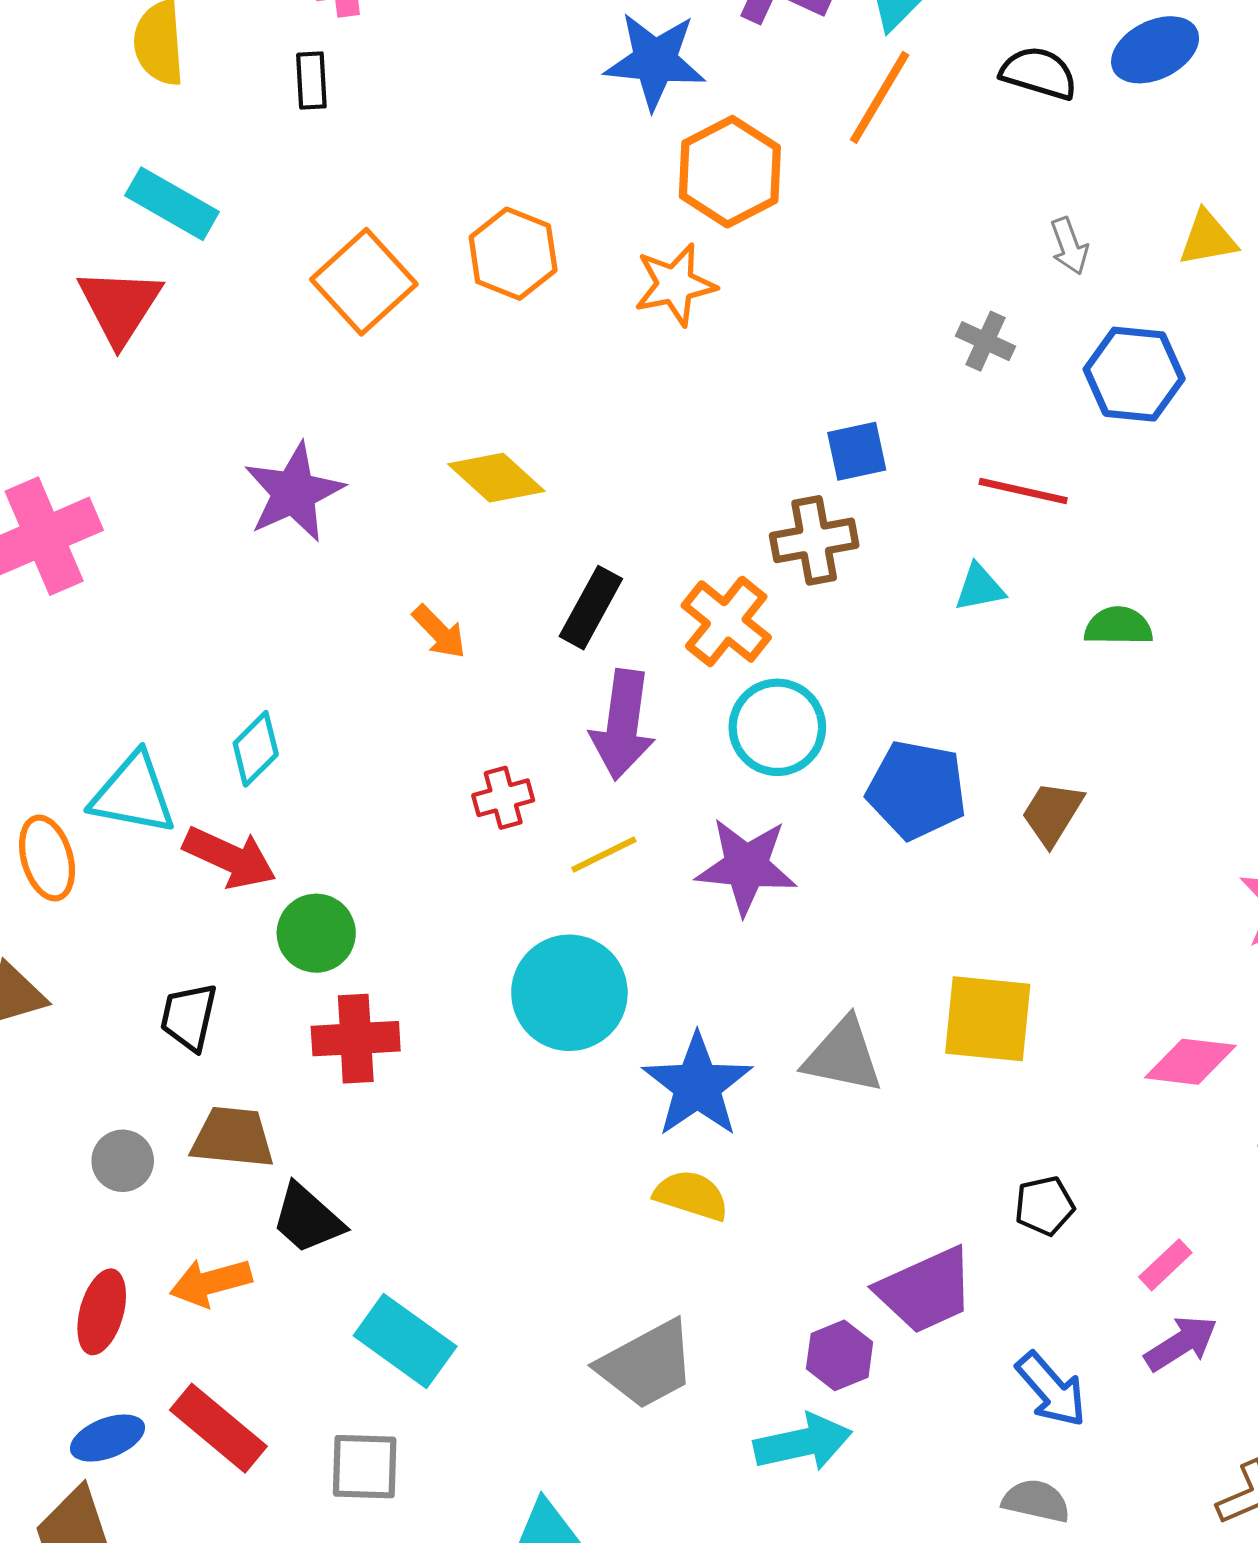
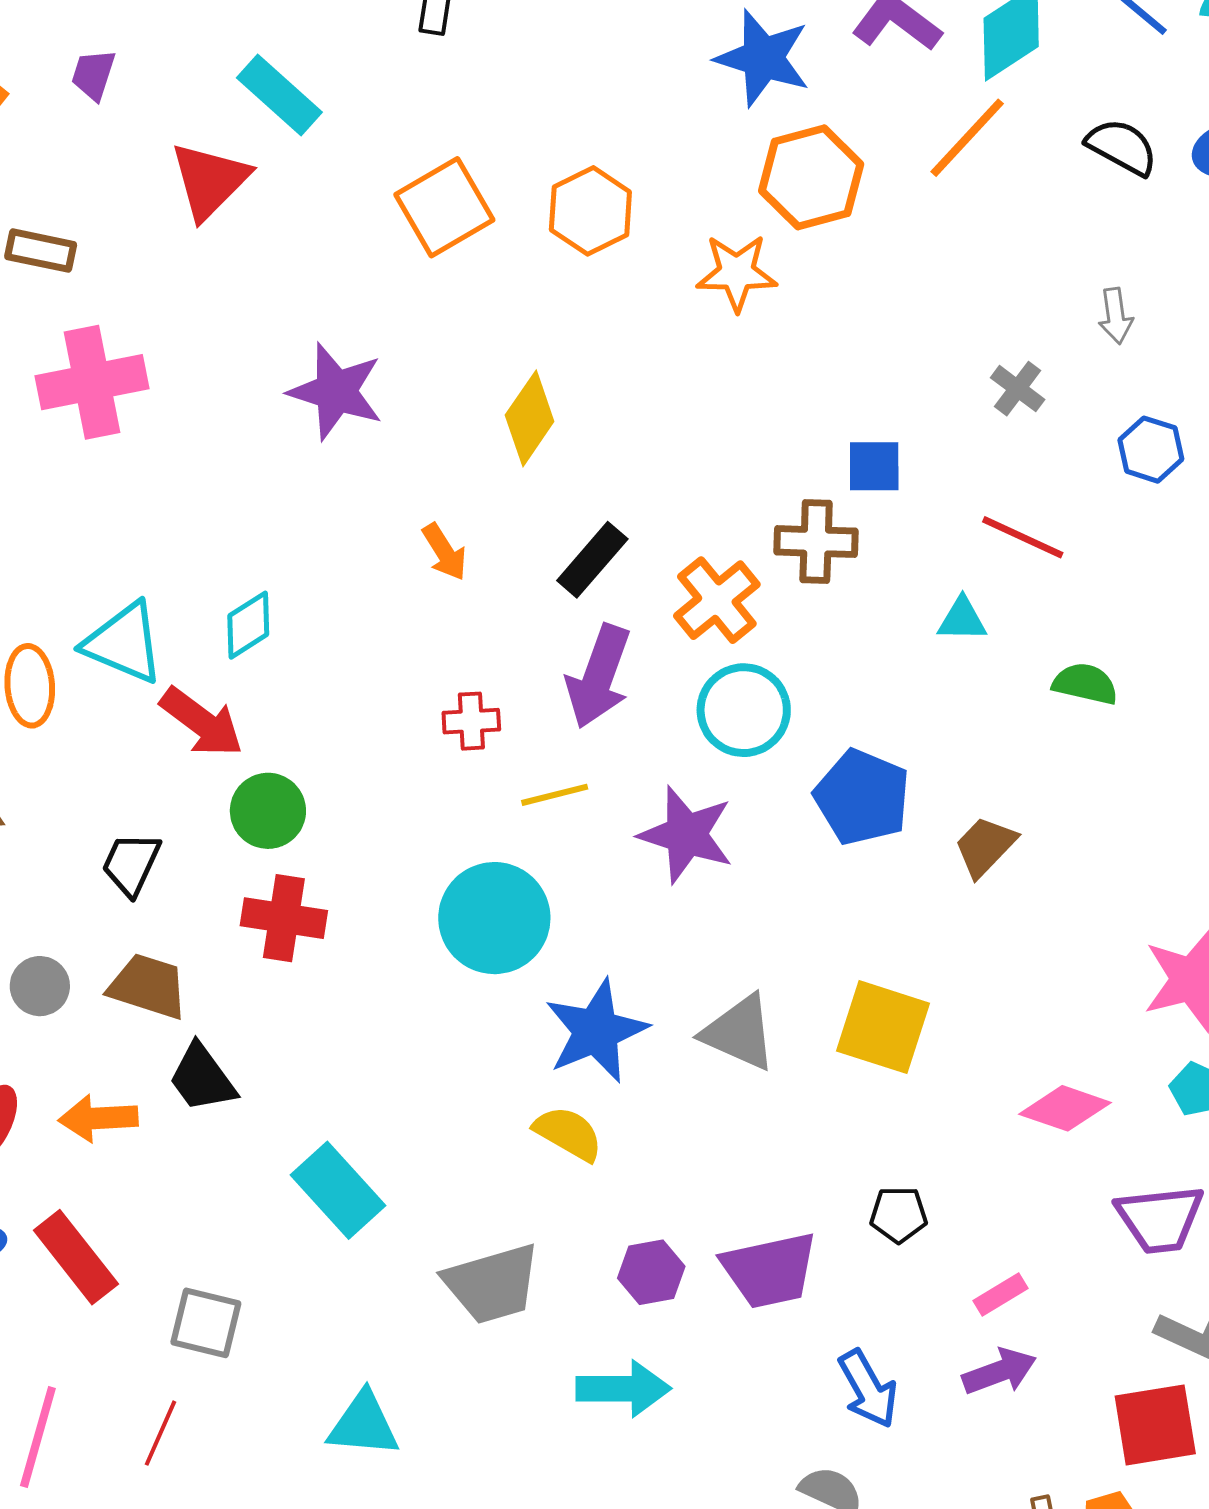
blue hexagon: (1134, 374) -> (1151, 450), size x0.7
yellow diamond: (496, 478) -> (530, 418), turned 70
purple star: (294, 492) -> (336, 391), turned 30
cyan rectangle: (405, 1341) -> (338, 1190), moved
purple hexagon: (840, 1355) -> (651, 1272), moved

